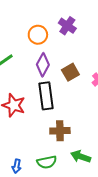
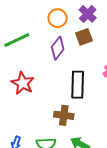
brown square: (70, 72) -> (84, 37), moved
black rectangle: (46, 96) -> (78, 85), moved

